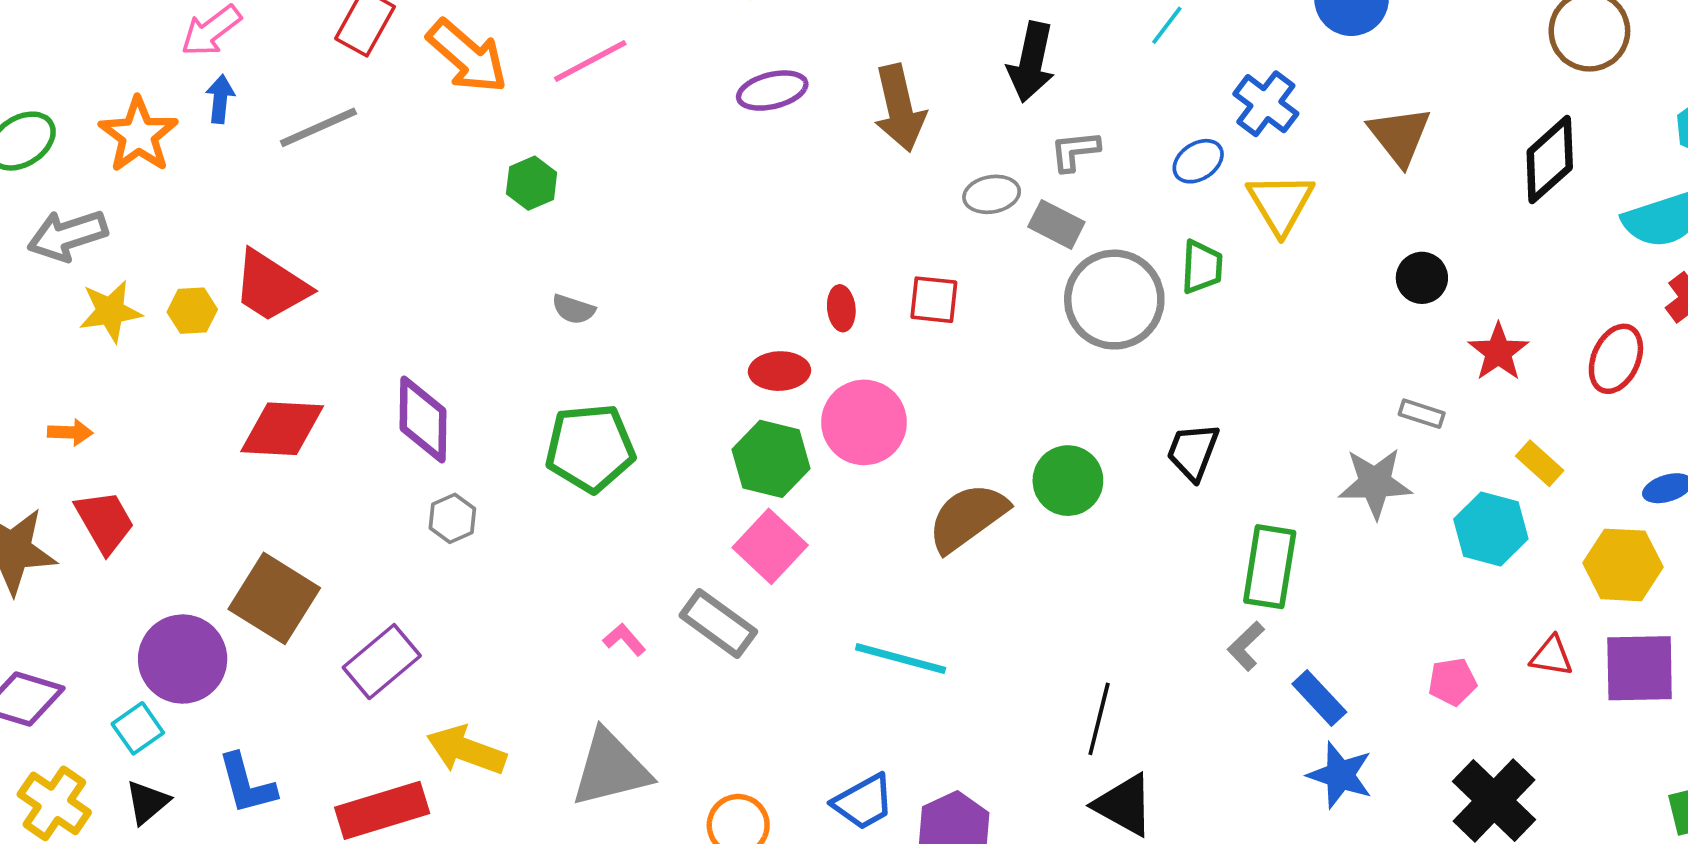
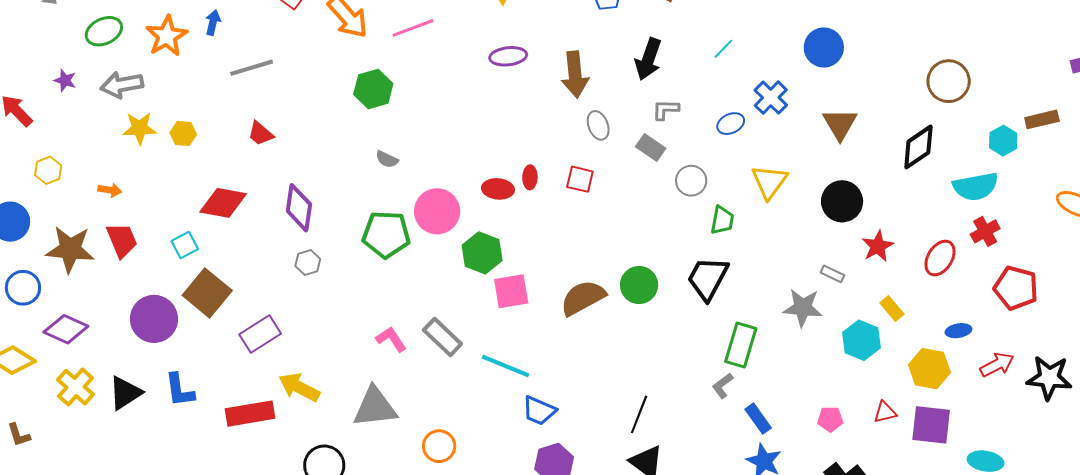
gray line: (318, 127) -> (252, 68), moved
green hexagon: (532, 183) -> (373, 89), size x1.4
gray ellipse: (992, 194) -> (598, 125), moved, turned 72
yellow triangle: (1280, 203) -> (769, 182), moved
green trapezoid: (1202, 267) -> (722, 220), moved
black circle: (1422, 278) -> (842, 201), size x1.5
red trapezoid: (271, 286) -> (261, 134), moved, size x0.6
gray circle: (1114, 300) -> (691, 181), moved, size x0.6
red ellipse: (779, 371) -> (498, 189), moved
pink circle: (864, 422) -> (437, 211), moved
black trapezoid: (1193, 452) -> (708, 278), size x1.4
pink square: (770, 546) -> (511, 291), moved, turned 30
pink L-shape: (624, 640) -> (391, 339), size x1.4
red triangle: (1551, 656) -> (885, 412), turned -30
cyan line: (901, 659) -> (505, 366), moved
cyan square: (138, 728) -> (185, 245), moved
black triangle: (147, 802) -> (125, 393), size x1.4
blue trapezoid: (863, 802) -> (539, 411), moved, turned 45

